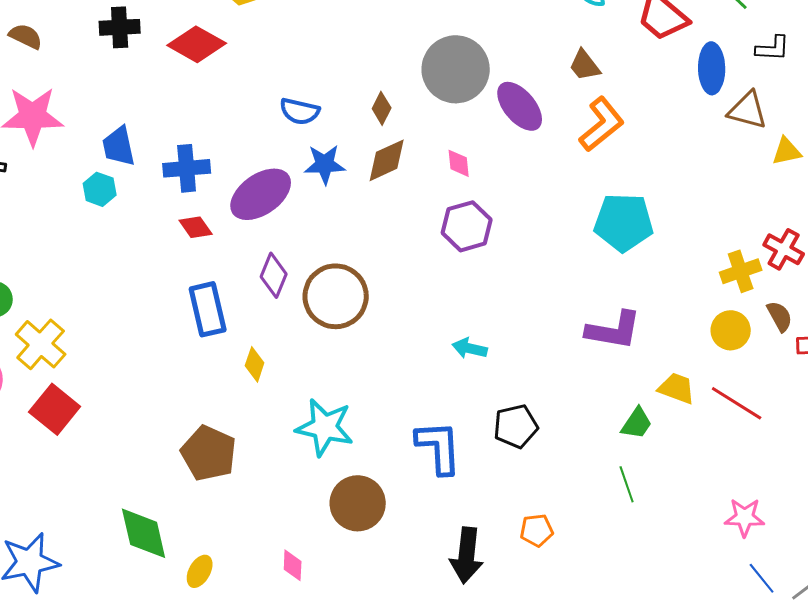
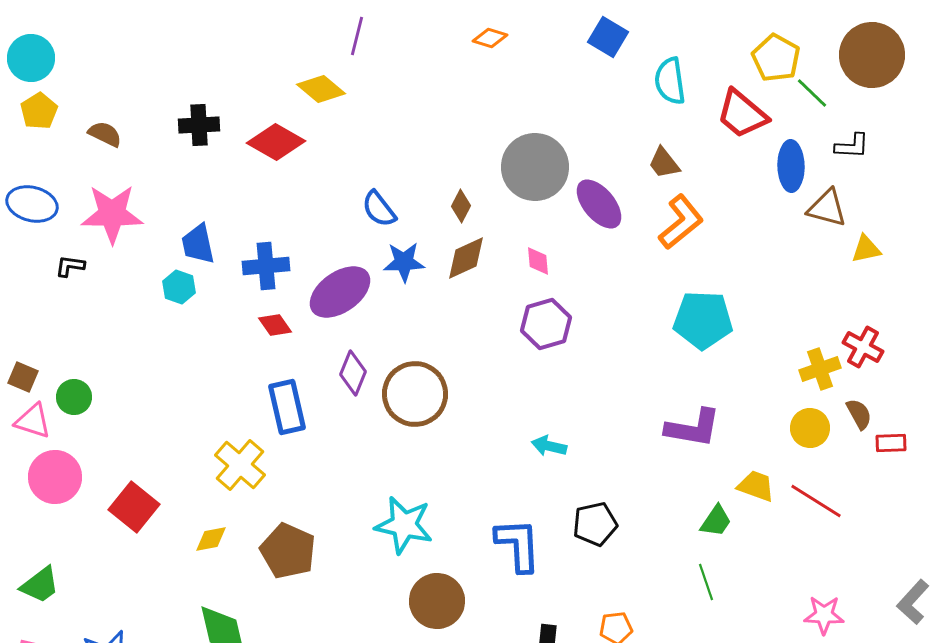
blue semicircle: (300, 111) -> (379, 209), turned 39
yellow cross: (41, 344) -> (240, 465), moved
yellow diamond: (255, 364) -> (211, 539), moved, turned 60

